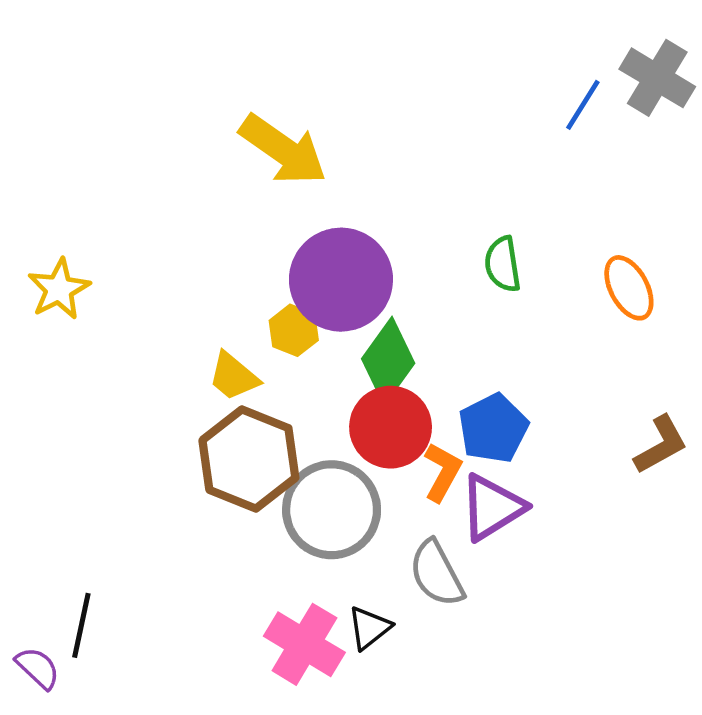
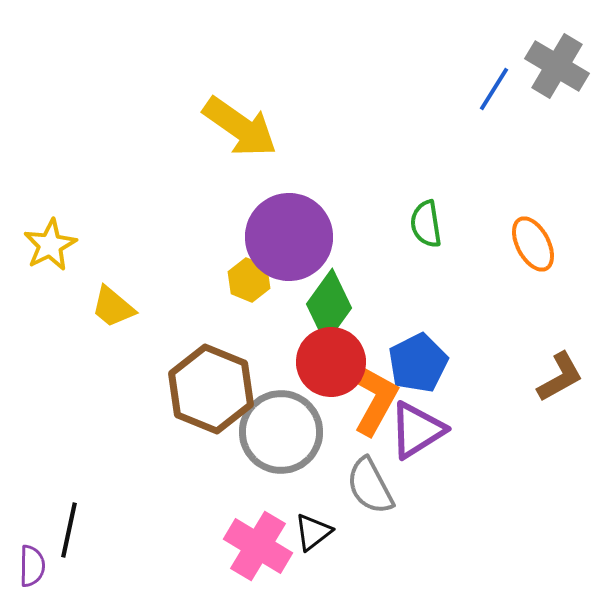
yellow trapezoid: (234, 376) -> (113, 307), moved
orange L-shape: (442, 472) -> (375, 400), size x1.4
purple semicircle: (38, 668) -> (32, 566), turned 48

